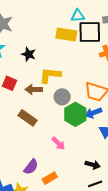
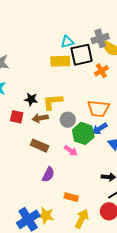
black star: (29, 54) -> (31, 99), moved
pink arrow: (58, 143) -> (71, 151), moved
purple semicircle: (31, 167) -> (48, 175), moved
orange rectangle: (50, 178) -> (71, 197), turned 56

